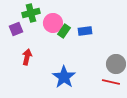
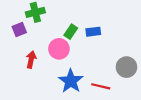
pink circle: (53, 23) -> (59, 49), moved
red line: (111, 82) -> (101, 86), moved

